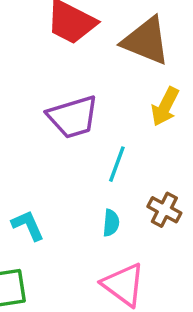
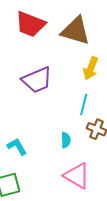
cyan line: (117, 164) -> (84, 105), moved

